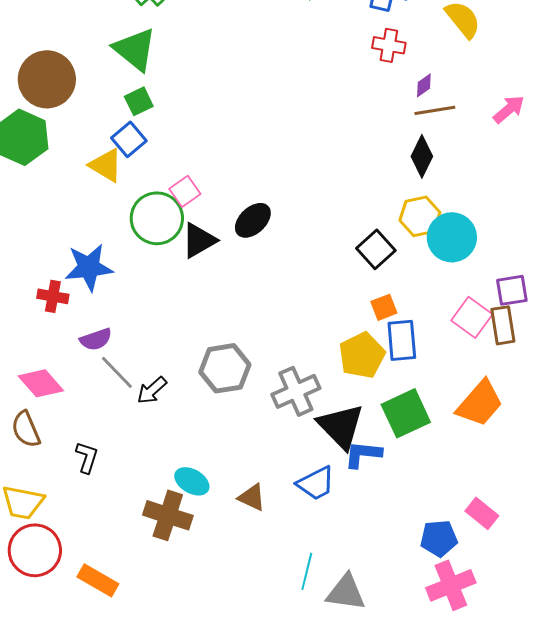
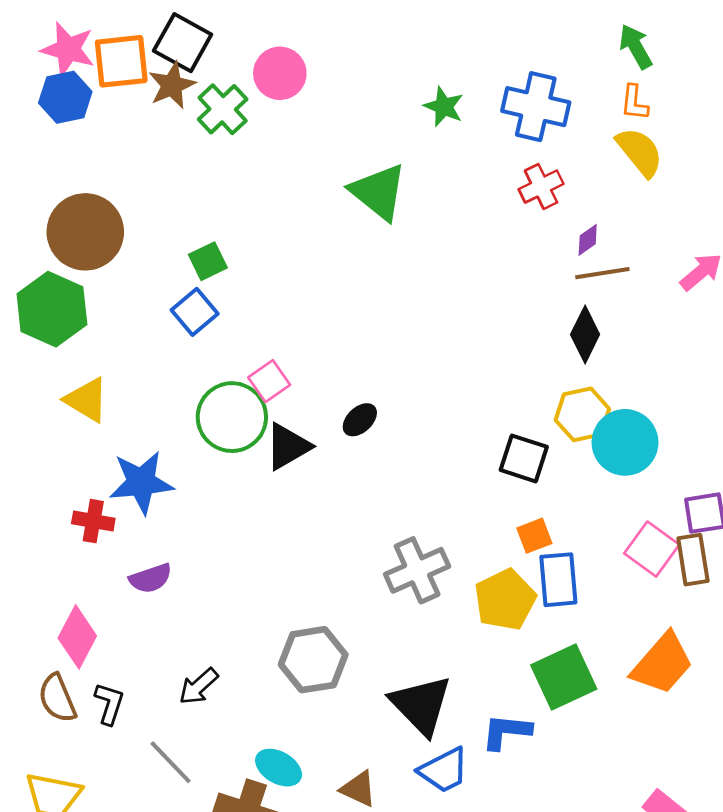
red cross: (389, 45) -> (541, 187), turned -36
green triangle: (135, 49) -> (378, 192), moved
yellow triangle: (106, 165) -> (87, 400), moved
black ellipse: (253, 220) -> (360, 420), size x0.7
black square: (376, 249) -> (524, 458), turned -30
gray hexagon: (225, 368) -> (313, 660), moved
gray line: (117, 372) -> (171, 762), moved
pink diamond: (41, 383) -> (77, 637), turned 69
black arrow: (152, 390) -> (199, 686), moved
gray cross: (296, 391) -> (417, 570), moved
black triangle: (341, 426) -> (421, 705), moved
black L-shape: (87, 457) -> (109, 704), moved

